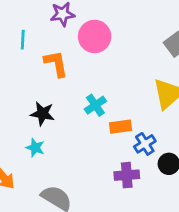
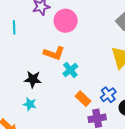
orange L-shape: (56, 64) -> (54, 53), moved, turned 125
orange rectangle: (121, 127) -> (83, 99), moved, turned 56

